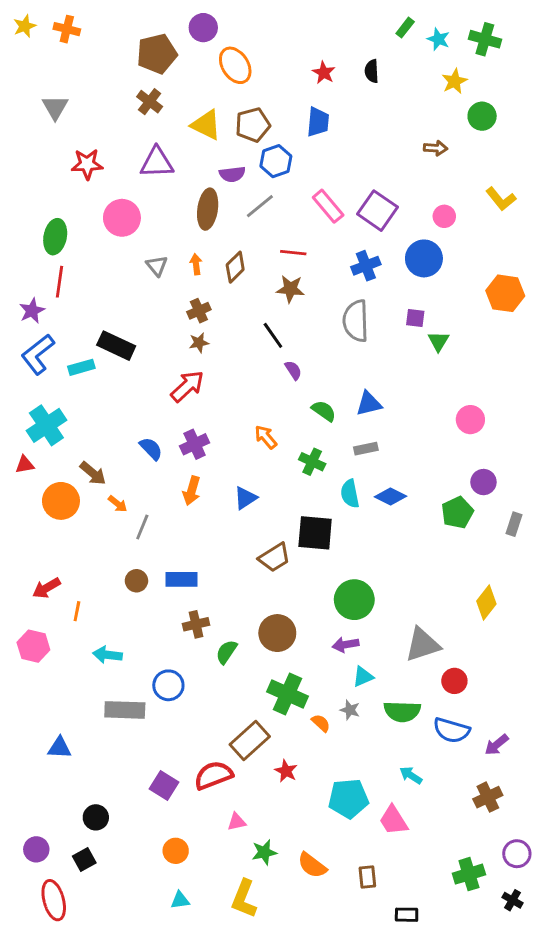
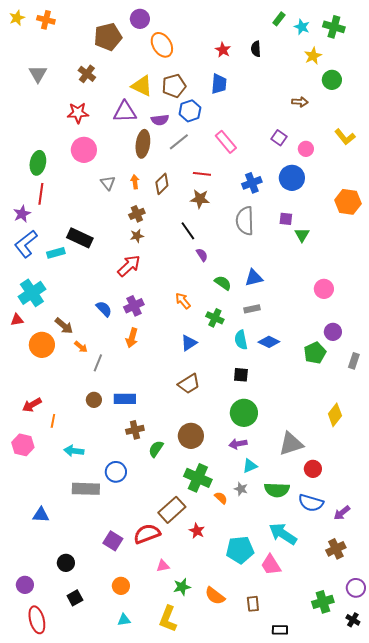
brown cross: (150, 102) -> (87, 74), moved
purple triangle: (157, 163) -> (125, 112), moved
red star: (87, 164) -> (78, 113), moved
purple square: (377, 211) -> (279, 138), moved, size x0.6
blue triangle: (245, 498) -> (189, 343), moved
black square: (315, 533) -> (241, 375), moved, size x0.6
cyan arrow: (411, 775) -> (283, 534), size x1.8
black square: (84, 860) -> (75, 598), moved

